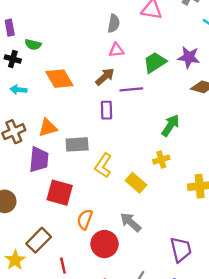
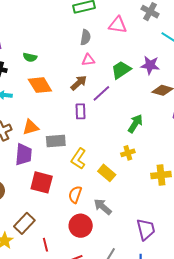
green semicircle: (33, 45) -> (30, 57), moved
purple line: (131, 89) -> (101, 93), turned -36
orange semicircle: (85, 219) -> (75, 195), moved

